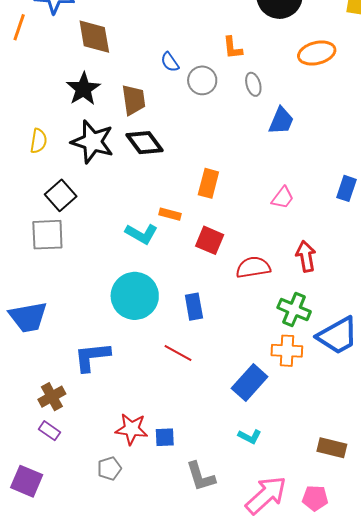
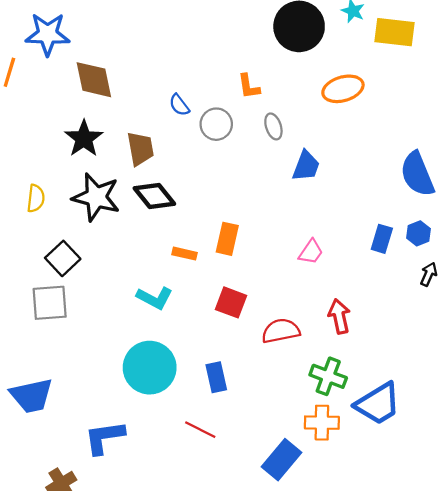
orange rectangle: (170, 214) -> (184, 254), moved

